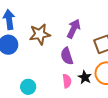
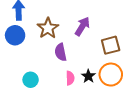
brown star: (40, 34) -> (48, 28), turned -30
purple semicircle: (67, 56) -> (61, 52), moved

